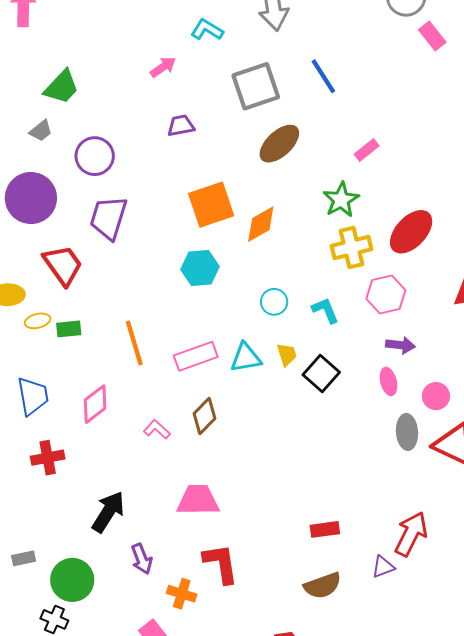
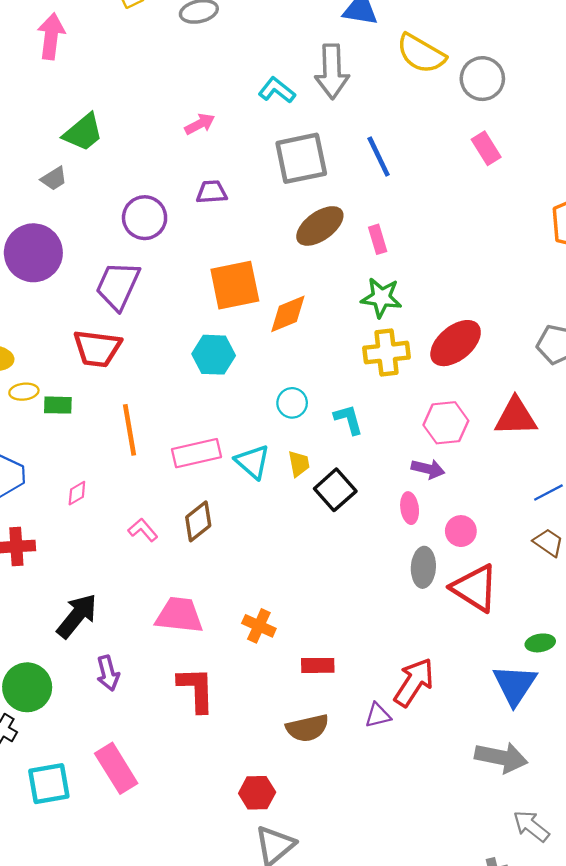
cyan L-shape: (207, 30) -> (277, 90), moved
pink rectangle: (432, 36) -> (486, 148), moved
pink rectangle: (367, 150) -> (378, 239), moved, turned -75
purple circle: (95, 156) -> (145, 218), moved
green star: (341, 200) -> (381, 298), turned 30
red trapezoid: (63, 265) -> (97, 348), moved, turned 126
pink hexagon: (386, 295) -> (446, 423), moved
cyan triangle: (246, 358) -> (253, 462), turned 44
pink diamond: (95, 404) -> (77, 493), size x0.6
orange cross: (182, 594) -> (259, 626), moved

